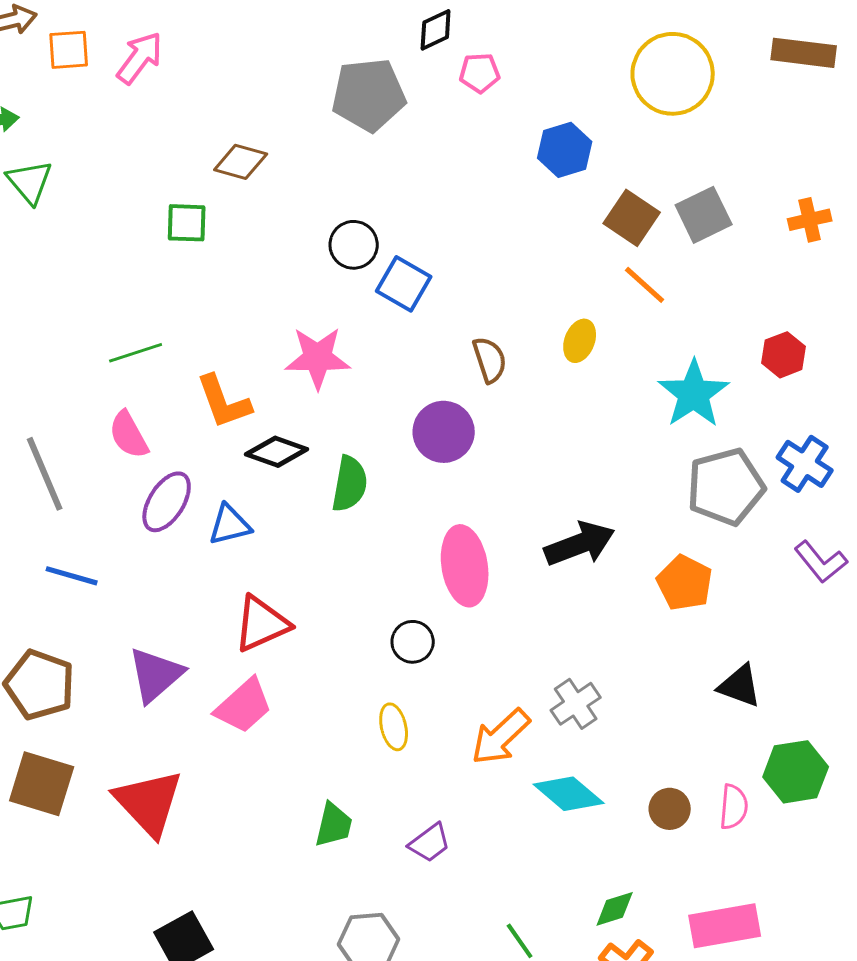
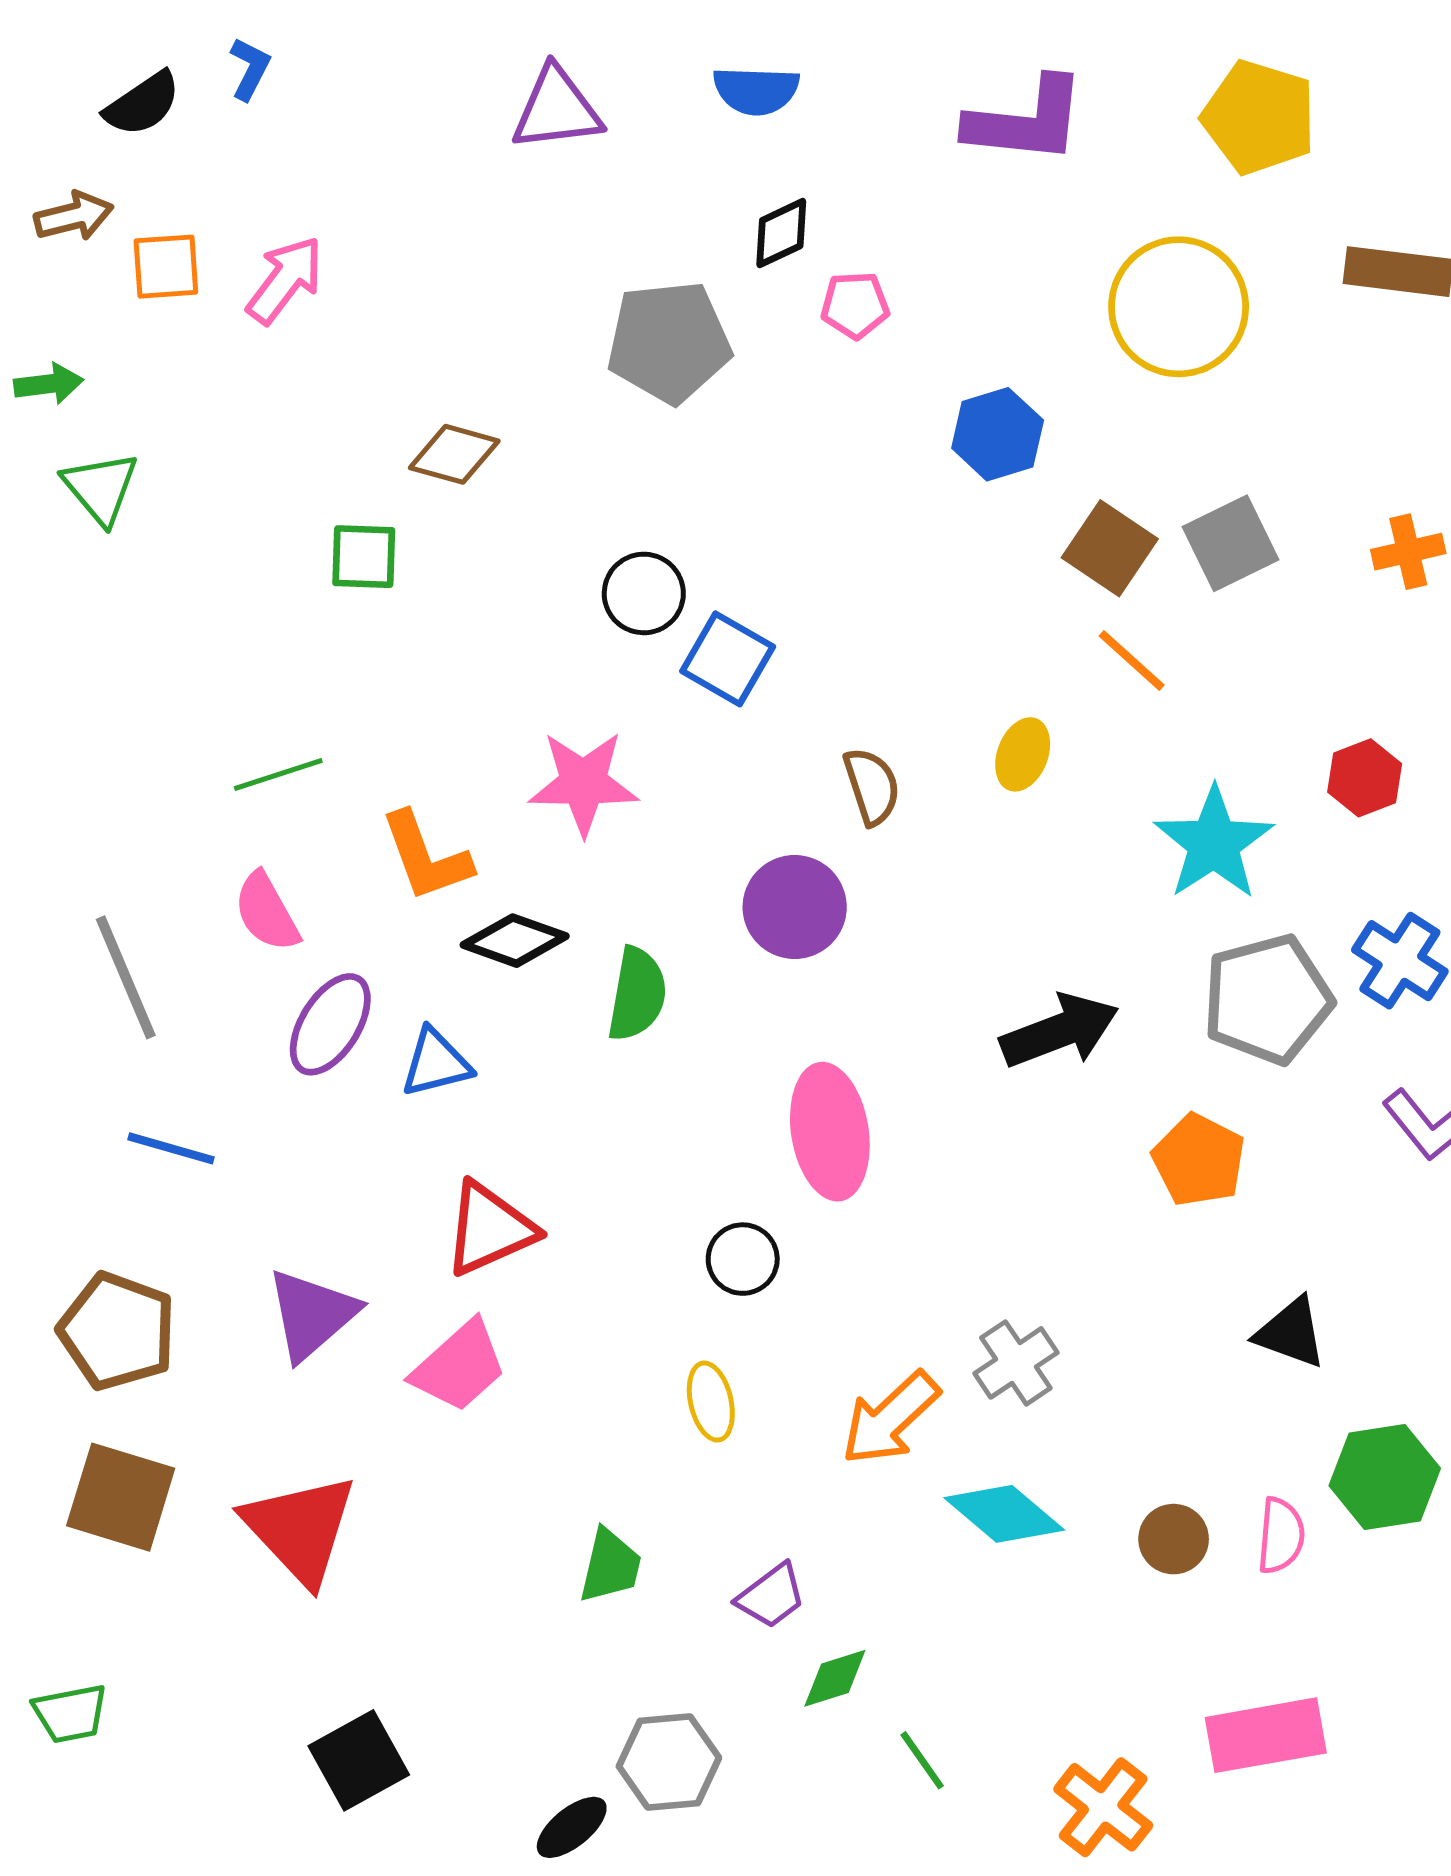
black arrow: (580, 544) -> (1060, 1031), moved
green diamond: (615, 909) -> (835, 1678), moved

